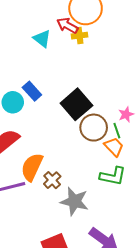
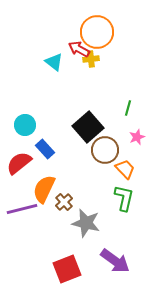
blue rectangle: (32, 91) -> (45, 149), moved
green line: (117, 131) -> (128, 108), moved, turned 35
green L-shape: (113, 176) -> (124, 198), turned -88

